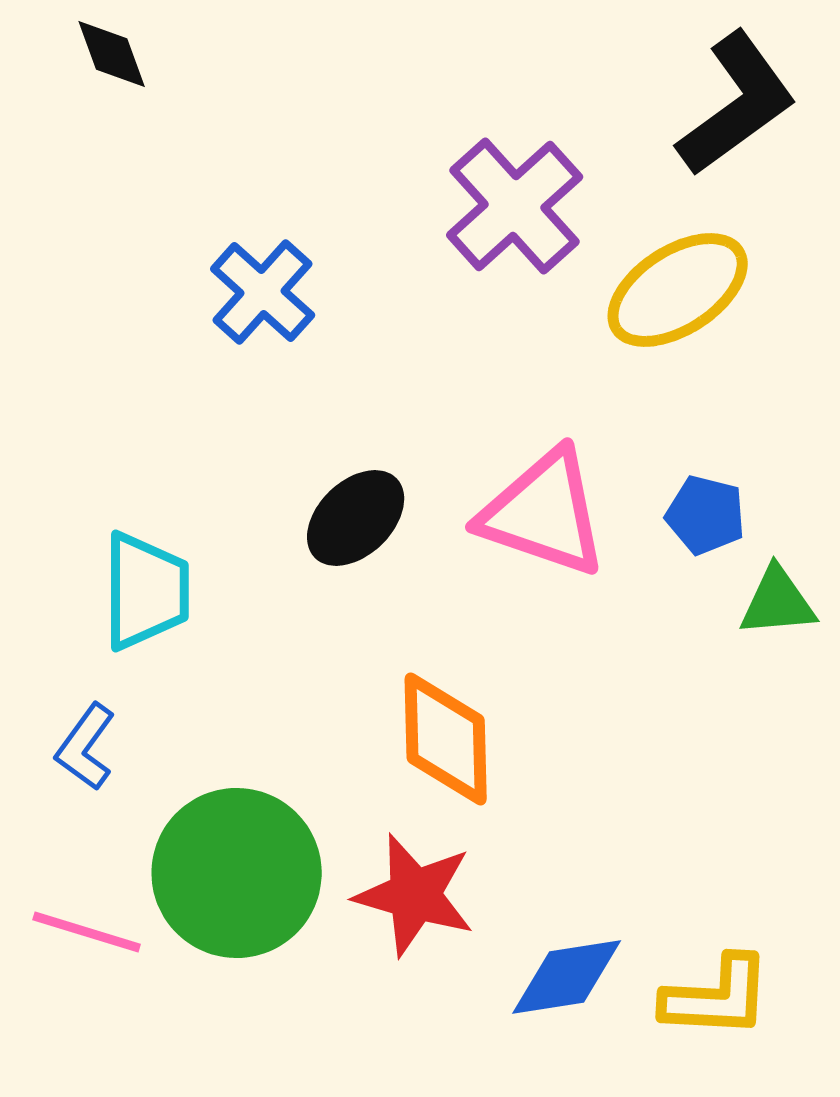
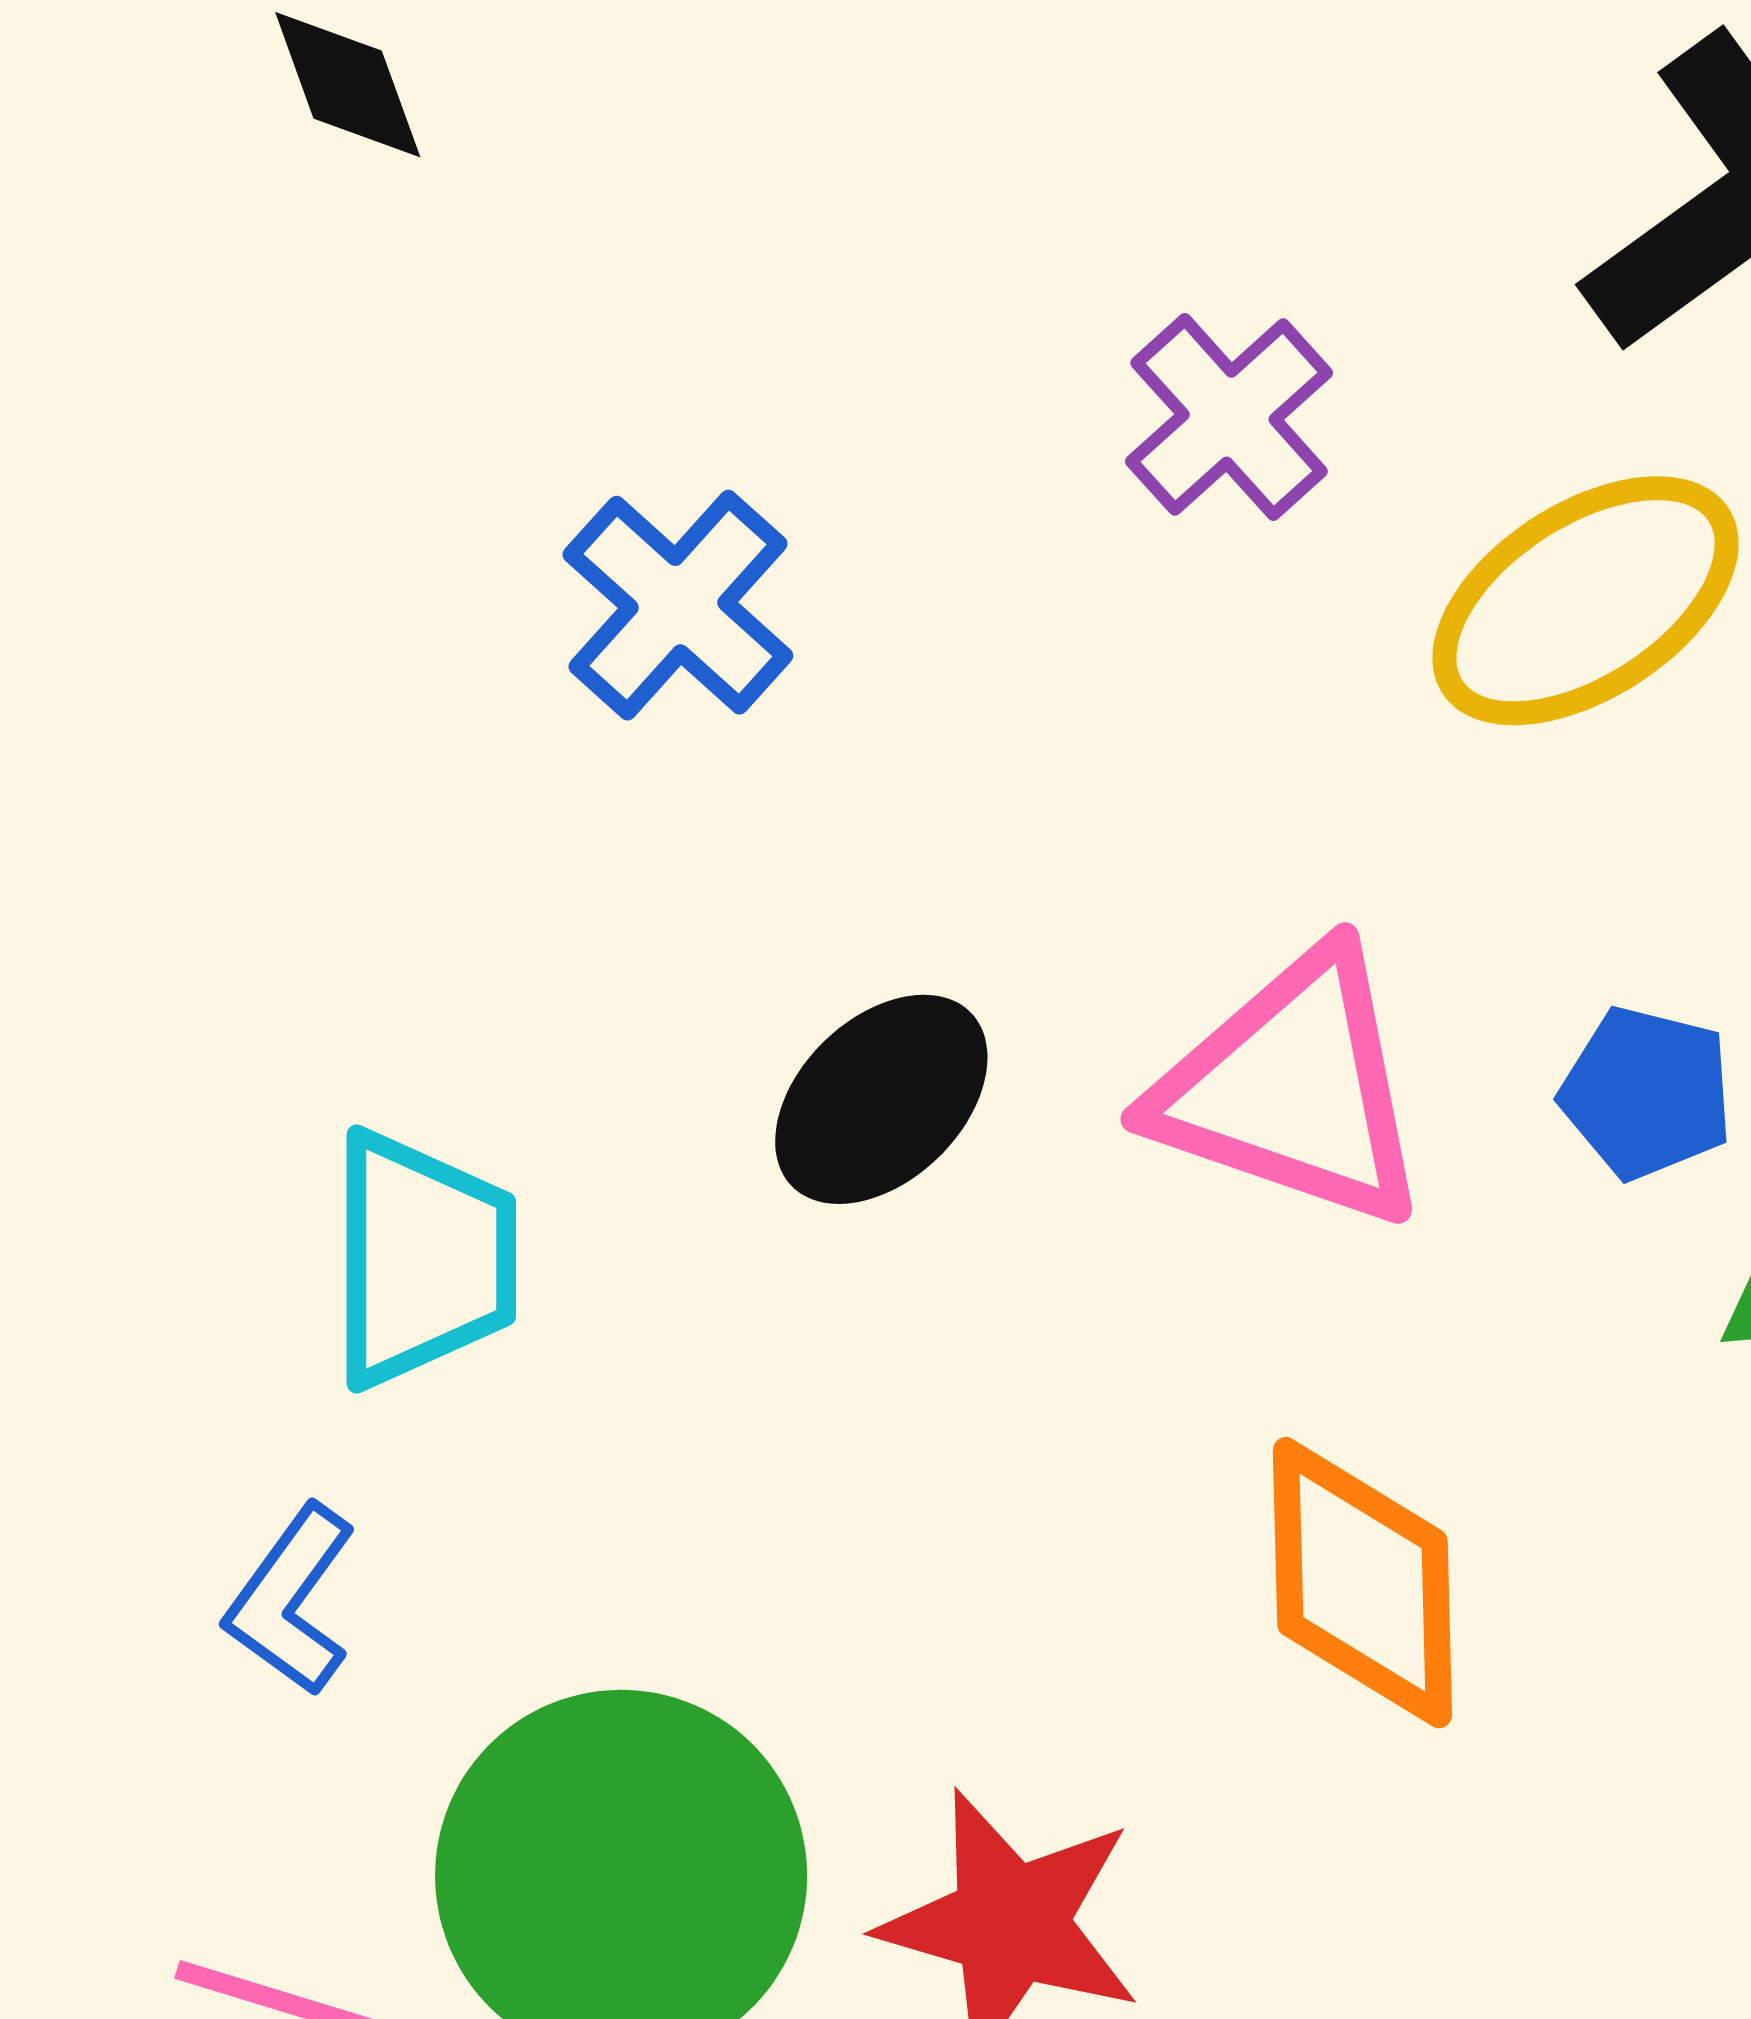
purple cross: (515, 206) -> (1229, 417), size x0.7
orange diamond: (446, 739) -> (1362, 1583), moved

